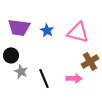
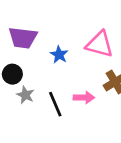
blue star: (47, 30) -> (59, 55), moved
pink arrow: (74, 78) -> (84, 98), moved

